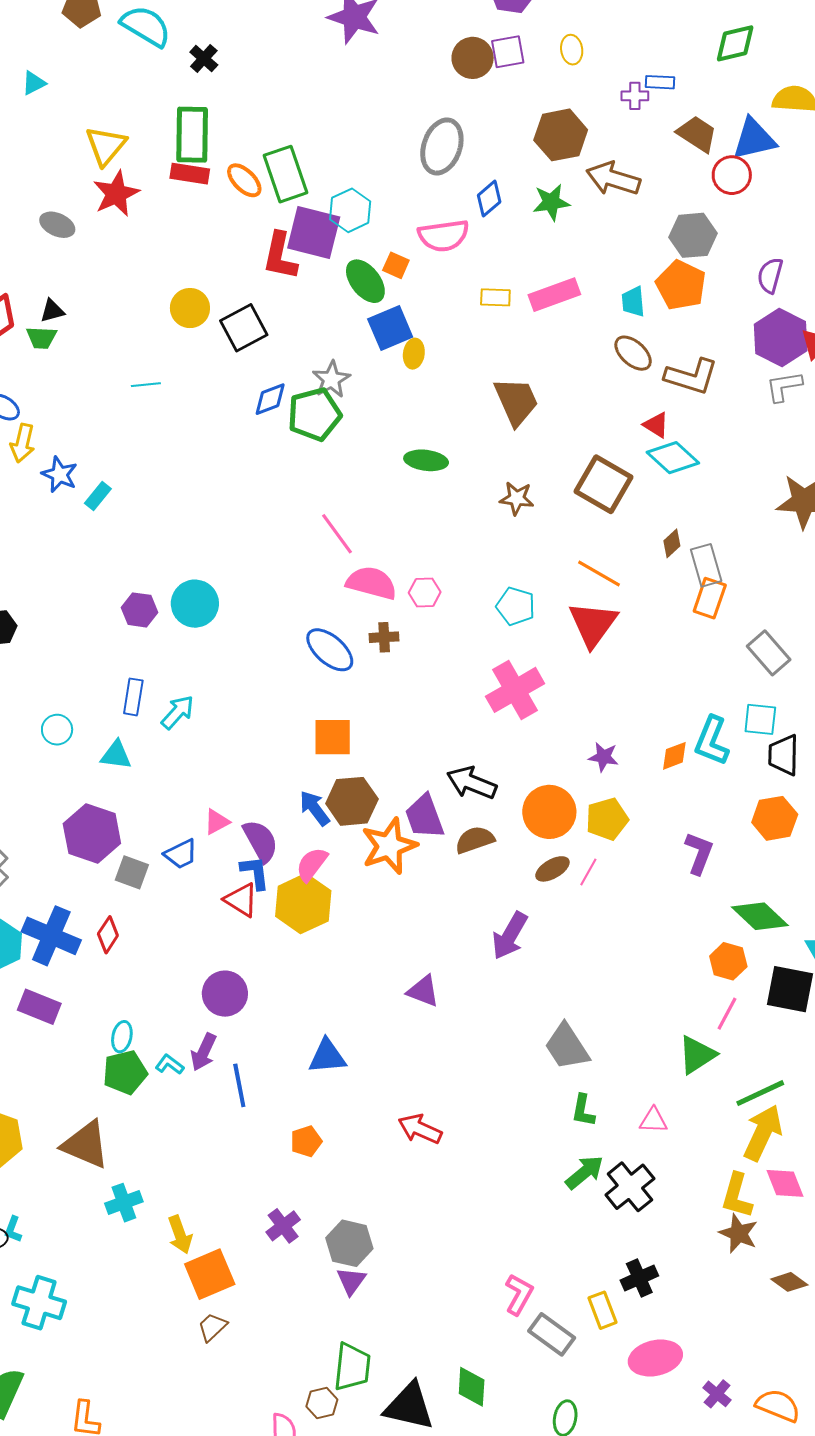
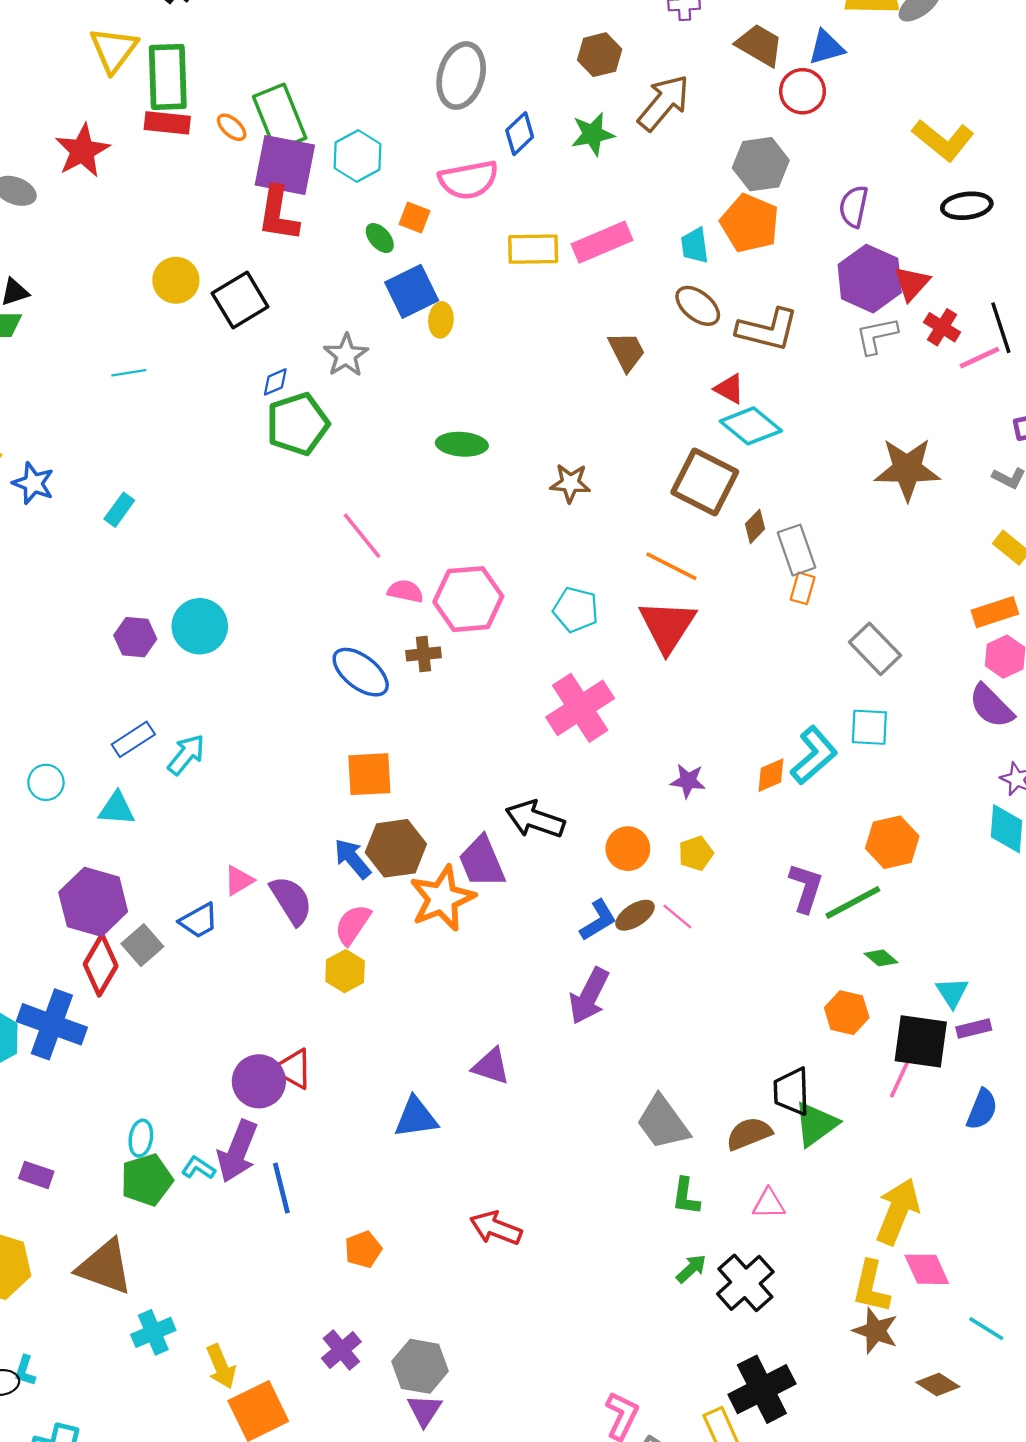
brown hexagon: (561, 135) -> (600, 55), size x0.7
blue triangle: (754, 139) -> (826, 47), size x0.7
yellow triangle: (106, 146) -> (114, 50), moved
brown arrow: (613, 179) -> (664, 103), turned 116
orange ellipse: (244, 180) -> (232, 127), size x0.7
purple square: (314, 232) -> (285, 165), moved
green ellipse: (365, 281) -> (380, 238), size x0.6
yellow rectangle: (495, 297) -> (533, 249), size x1.4
blue diamond: (270, 399) -> (275, 382), size x0.7
brown trapezoid: (516, 401) -> (627, 351), moved, size x0.7
green pentagon: (314, 414) -> (298, 424), moved
brown square: (603, 484) -> (705, 482), moved
cyan rectangle: (98, 496) -> (119, 510), moved
pink semicircle: (371, 583) -> (405, 591), size x0.6
pink hexagon: (425, 592) -> (468, 599), size x1.8
orange rectangle: (710, 598) -> (803, 588), size x0.7
blue rectangle: (133, 697) -> (133, 739), turned 51
cyan L-shape: (712, 741) -> (814, 755), turned -150
black trapezoid: (784, 755) -> (792, 1091), moved
orange circle: (549, 812) -> (628, 849), size x0.7
yellow pentagon: (607, 819) -> (696, 853), size x0.7
brown semicircle: (475, 840) -> (749, 1134), moved
gray square: (132, 872) -> (142, 945), turned 32
pink line: (588, 872) -> (677, 917), turned -76
blue L-shape: (255, 873) -> (598, 920), moved, turned 69
red triangle: (241, 900) -> (293, 1069), moved
yellow hexagon: (303, 904) -> (345, 971), size x0.6
green diamond: (760, 916) -> (881, 958), size x0.5
red diamond: (108, 935) -> (101, 965), moved, size x1.4
purple rectangle: (39, 1007) -> (36, 1175), moved, size x0.7
pink line: (727, 1014) -> (900, 1079), moved
purple arrow: (204, 1052) -> (237, 1151), size x1.4
blue triangle: (327, 1056) -> (416, 1117), moved
green line: (760, 1093) -> (853, 902), moved
green arrow: (585, 1172) -> (691, 1269), size x0.7
black cross: (639, 1278) -> (762, 1389), size x1.5

